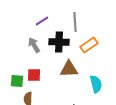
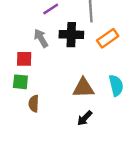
brown triangle: (69, 69) -> (83, 88), moved
red square: (34, 75) -> (24, 59), moved

